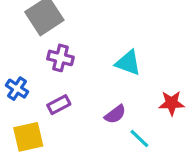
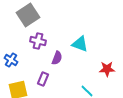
purple rectangle: (59, 105) -> (43, 79), moved, turned -40
purple semicircle: (115, 114) -> (57, 58), moved, turned -32

